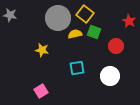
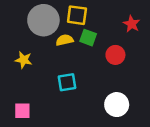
yellow square: (85, 14) -> (77, 15), turned -30
white circle: (110, 76) -> (117, 105), moved
pink square: (41, 91) -> (22, 111), turned 32

